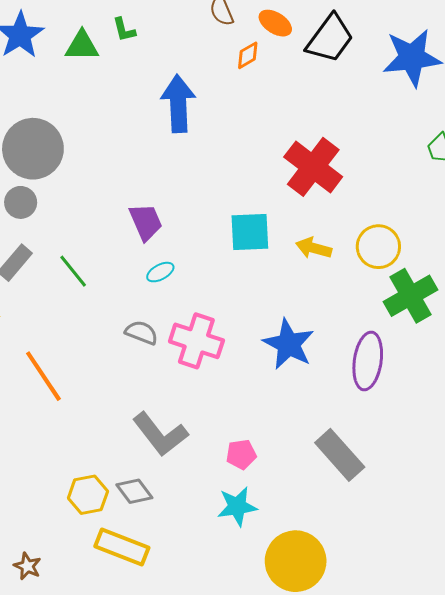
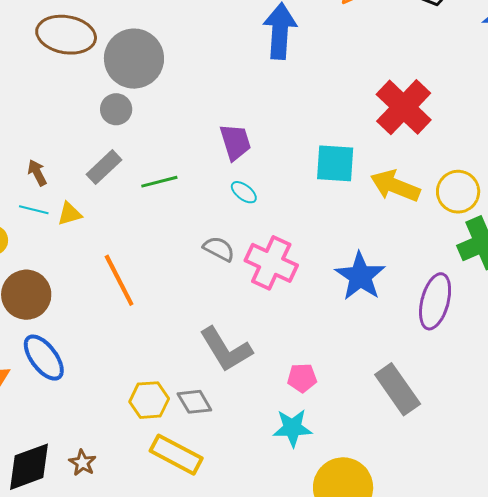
yellow arrow: (314, 248) -> (395, 186), size x1.4
green line: (73, 271) -> (159, 182), turned -72
cyan ellipse: (160, 272) -> (244, 192), turned 60

